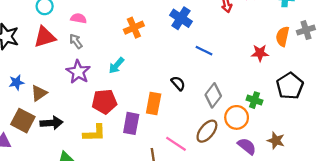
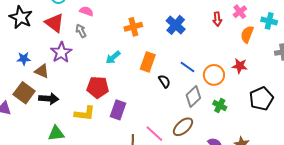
orange semicircle: (283, 36) -> (247, 34), moved
red triangle: (45, 37) -> (54, 23), turned 45
blue line: (204, 51) -> (188, 67), moved
purple star: (78, 72) -> (61, 52), moved
brown triangle: (39, 93) -> (42, 71), turned 49
green cross: (255, 100) -> (220, 105), moved
orange rectangle: (154, 103) -> (148, 62), moved
orange circle: (237, 117) -> (214, 75), moved

